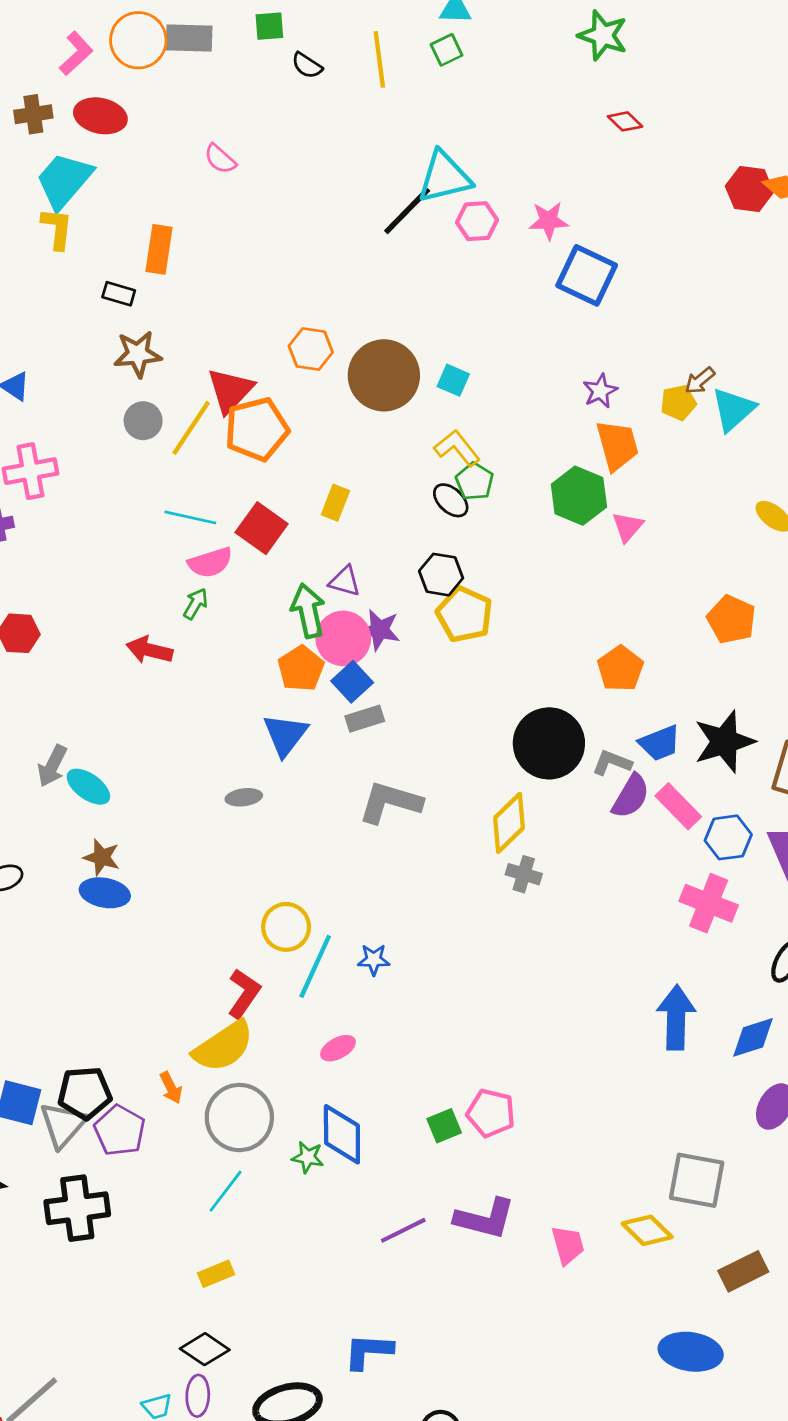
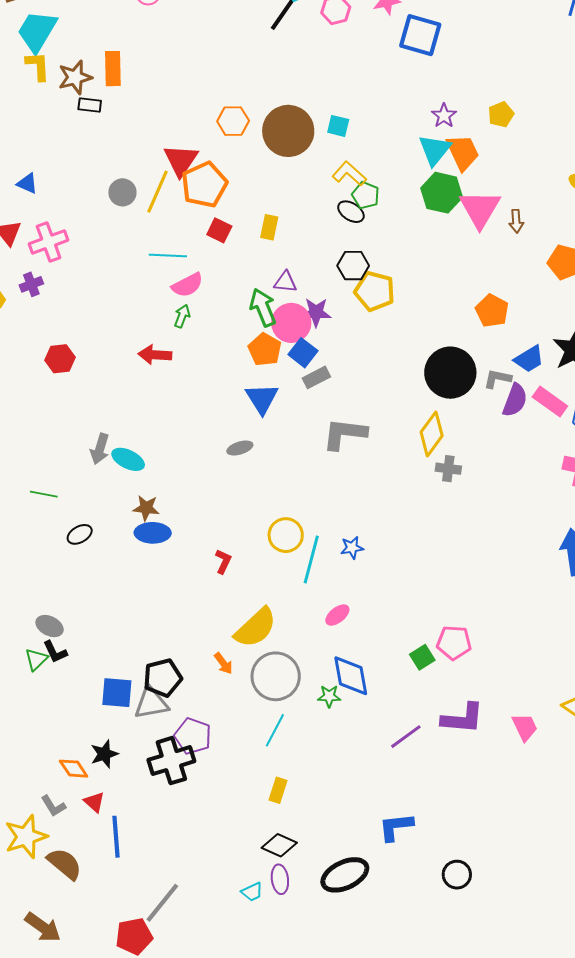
brown star: (138, 354) -> (75, 77), moved
brown arrow: (700, 381) -> (516, 221), moved, turned -45
cyan triangle: (733, 409) -> (435, 150), moved
pink triangle: (628, 527) -> (480, 209), size x1.8
red square: (262, 528) -> (219, 230), moved, size x0.7
red L-shape: (244, 993) -> (223, 561), moved, size x0.7
gray triangle: (63, 1125) -> (151, 703), turned 48
purple pentagon: (120, 1130) -> (193, 736), moved
yellow rectangle: (216, 1274) -> (278, 790), turned -40

